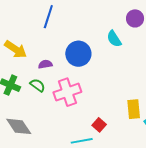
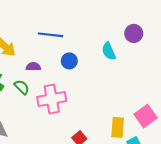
blue line: (48, 17) -> (51, 35), moved, turned 70
blue circle: (78, 54) -> (69, 61), size x0.6

